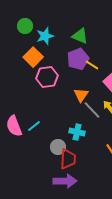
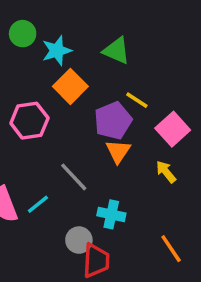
orange square: (33, 57) -> (70, 86), moved
purple pentagon: (78, 59) -> (113, 121), moved
pink hexagon: (47, 77) -> (29, 121), moved
gray line: (92, 110) -> (74, 177), moved

